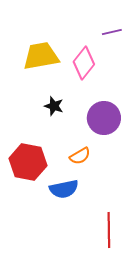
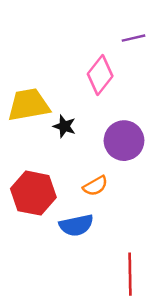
yellow trapezoid: (41, 56) -> (29, 105), moved

